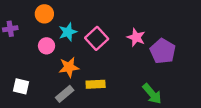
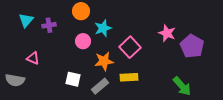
pink square: (97, 38) -> (130, 47), moved
white square: (21, 86) -> (73, 79), moved

